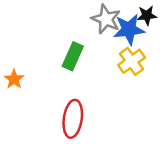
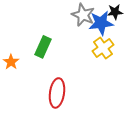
green rectangle: (73, 56) -> (43, 47), moved

